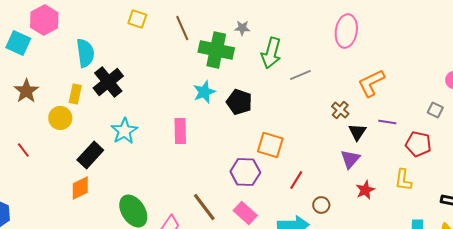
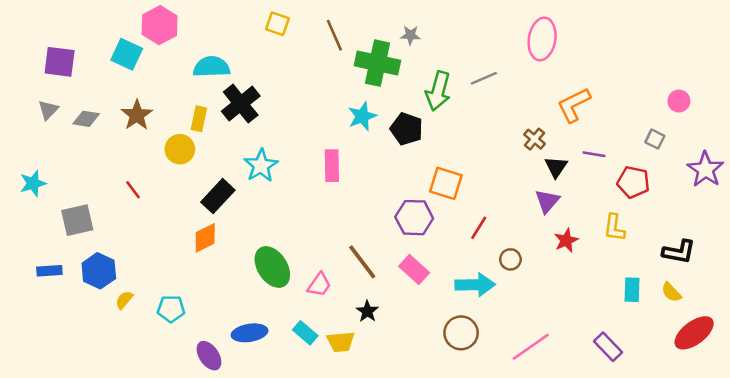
cyan semicircle: (85, 53) -> (212, 67), turned -84
green arrow: (271, 53) -> (438, 91), moved
gray line: (300, 75) -> (484, 78), moved

